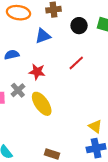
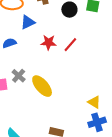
blue triangle: (43, 36) -> (28, 22), moved
red star: (37, 72) -> (49, 42), moved

